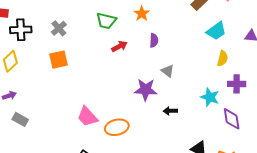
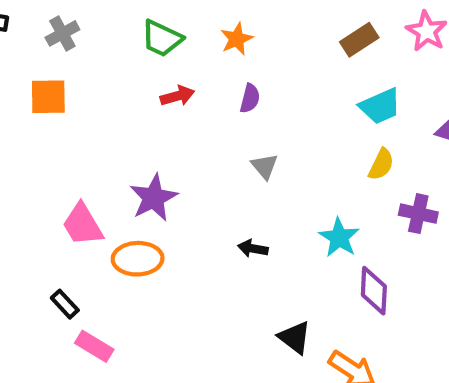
purple cross: (237, 84) -> (418, 214), moved
purple star: (146, 90) -> (154, 198), moved, turned 30

